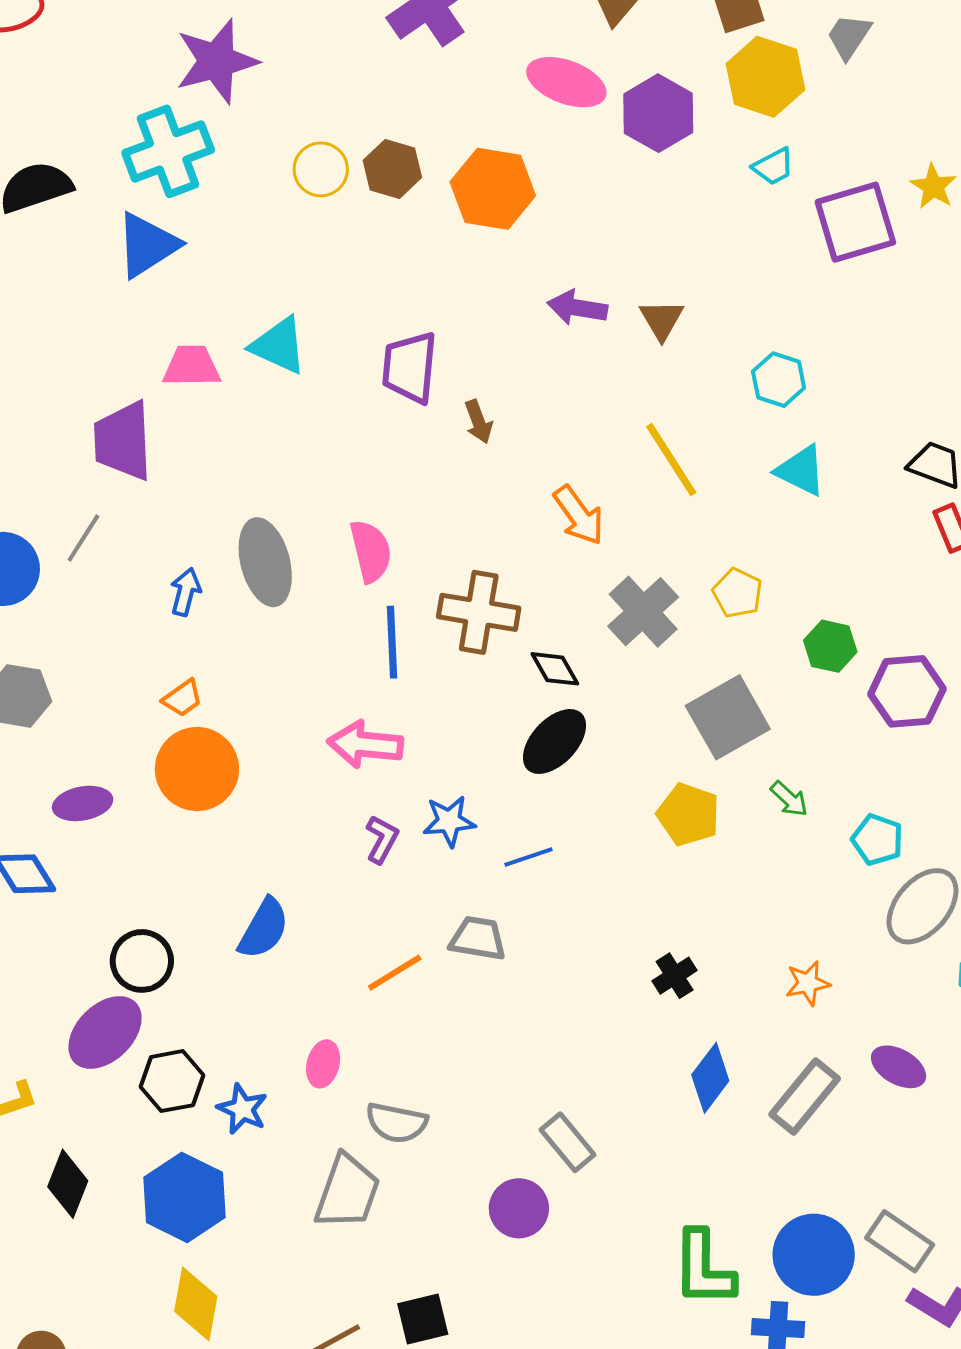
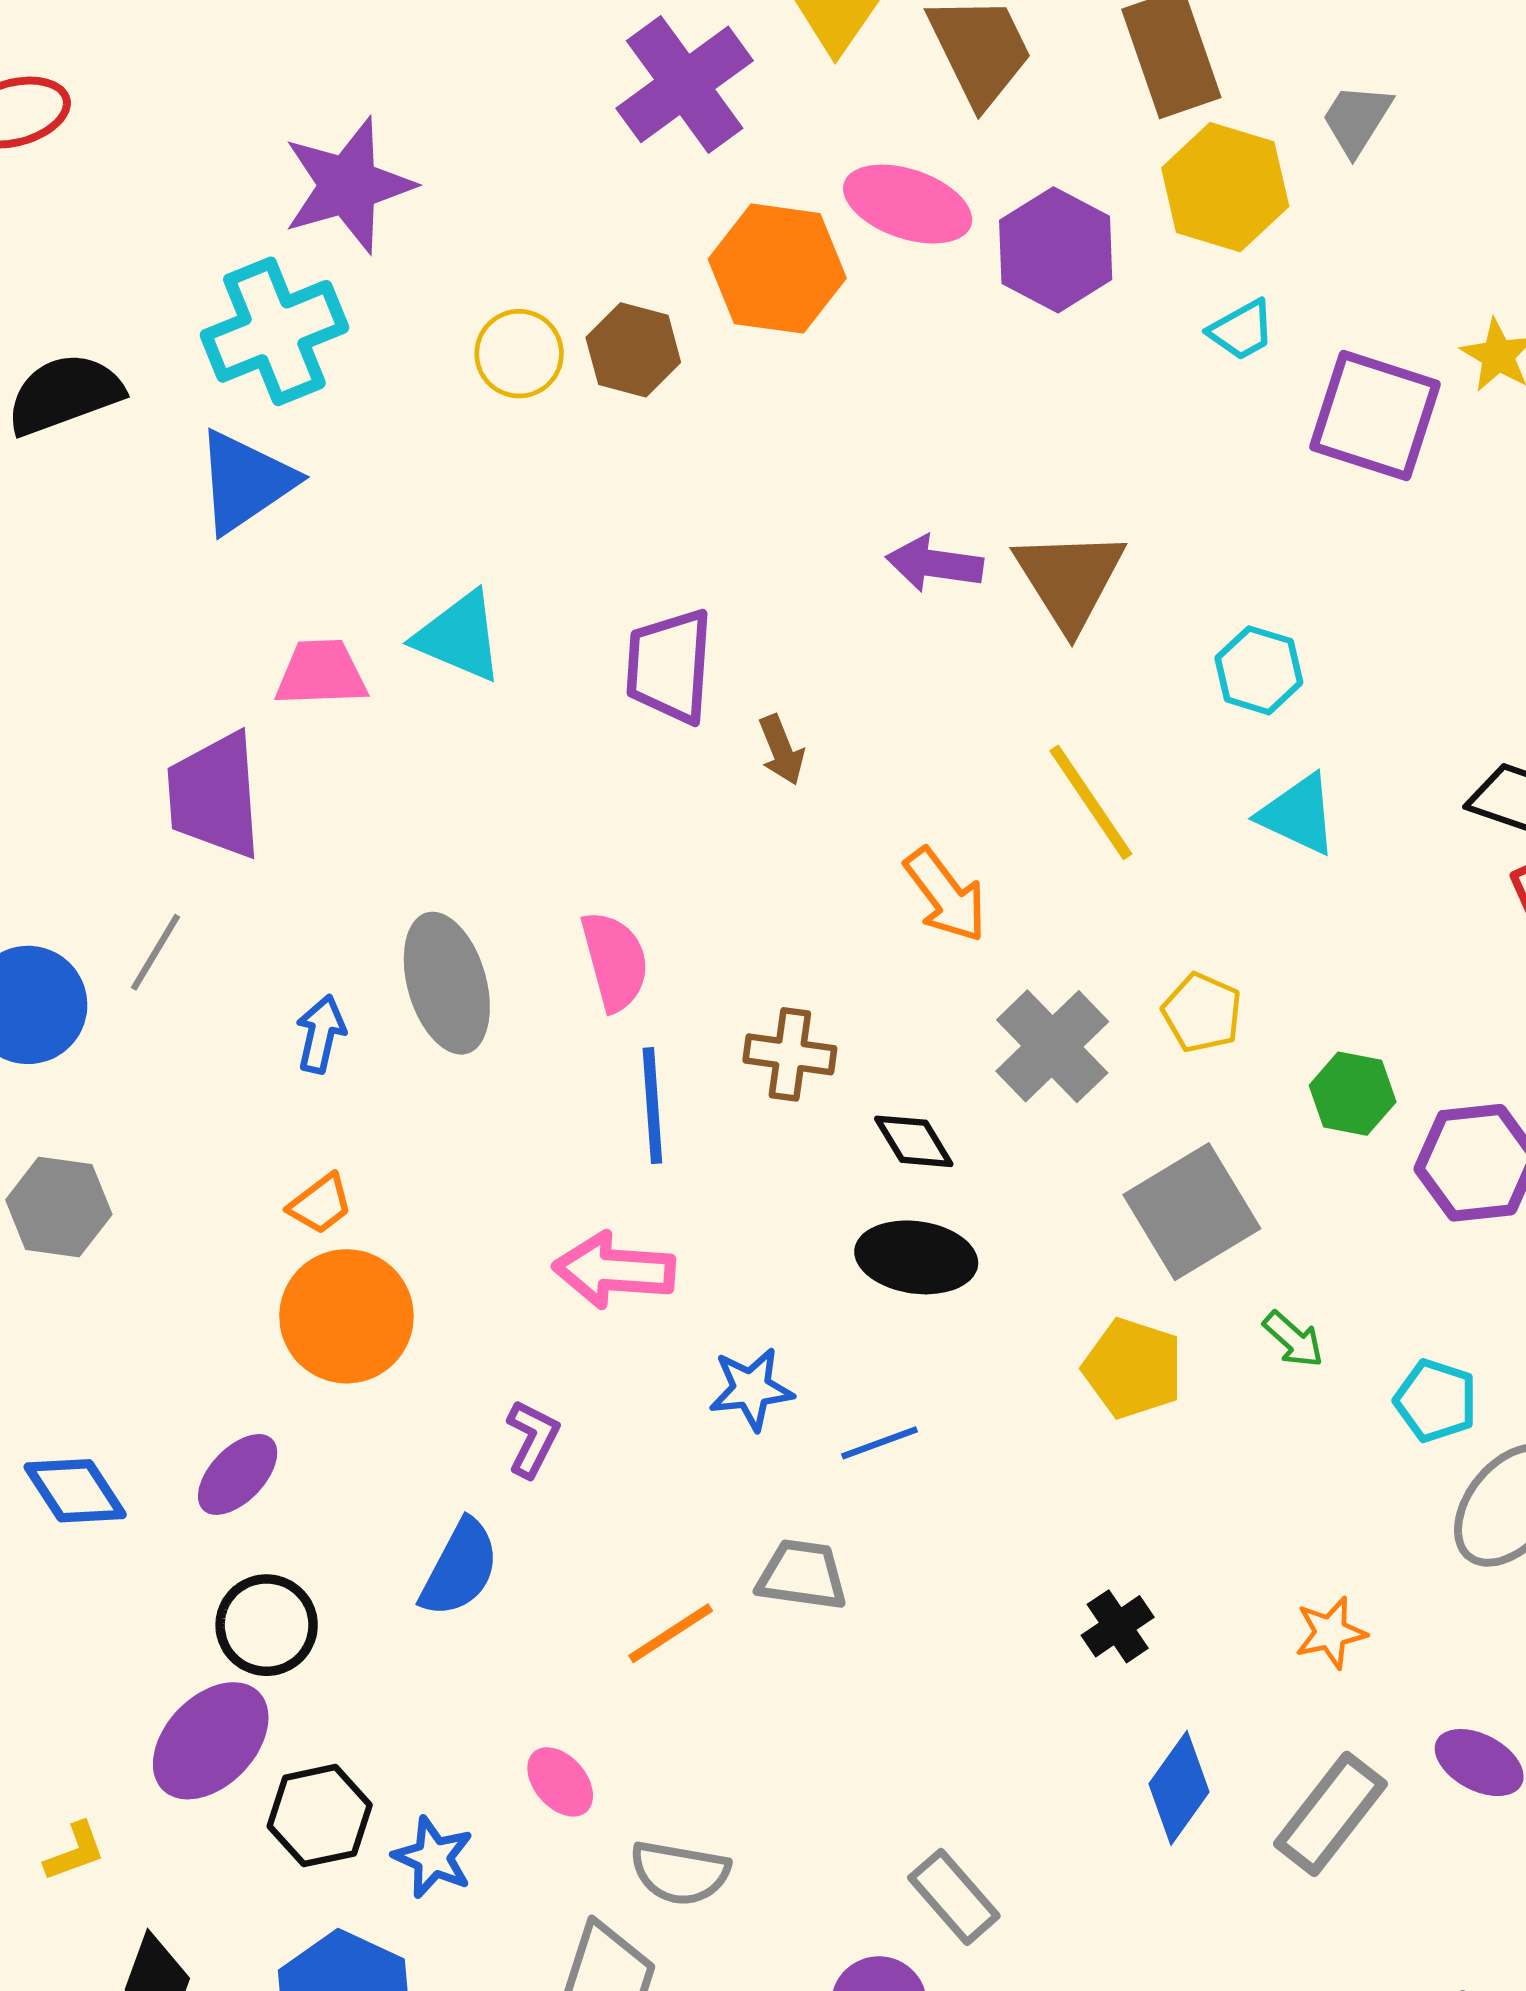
orange hexagon: (493, 189) -> (777, 269), moved
purple square: (855, 222) -> (1375, 416), turned 36
brown triangle: (662, 320) -> (1070, 579), size x1.6
brown cross: (479, 612) -> (790, 1054), size x0.7
black ellipse: (554, 741) -> (916, 1257), turned 56
purple ellipse: (83, 803) -> (238, 1474), moved, turned -34
purple L-shape: (382, 839) -> (533, 1439), moved
pink ellipse: (323, 1064) -> (560, 1782), turned -54

